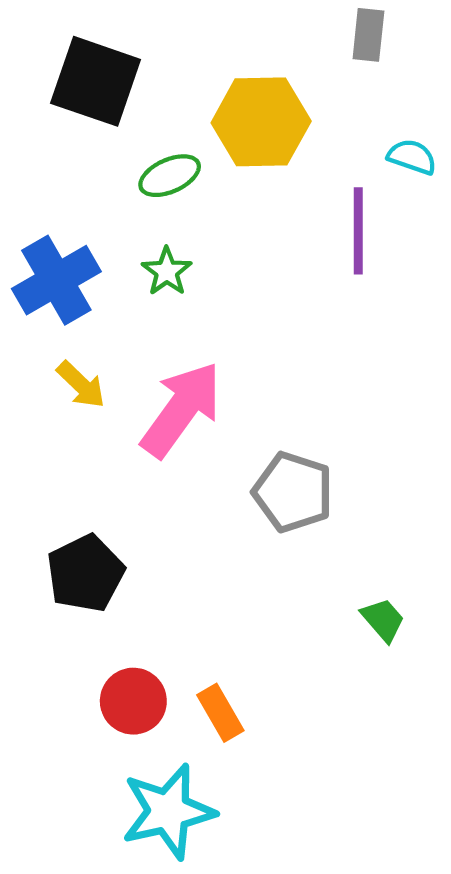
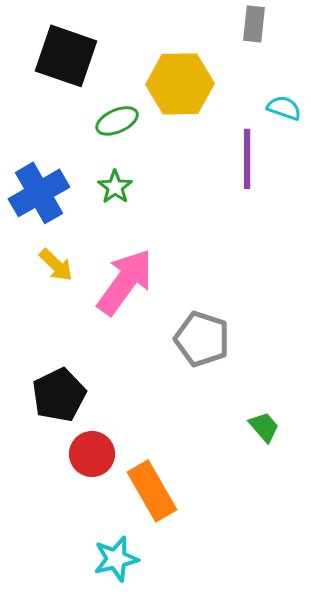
red circle: (133, 701) -> (92, 454), moved
orange rectangle: (220, 713) -> (152, 491), size x1.5
cyan star: (168, 811) -> (116, 559), size x0.7

